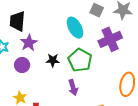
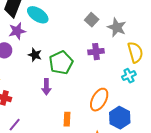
cyan ellipse: (75, 28) -> (38, 15), moved, turned -45
purple cross: (110, 39) -> (96, 52), size x0.7

